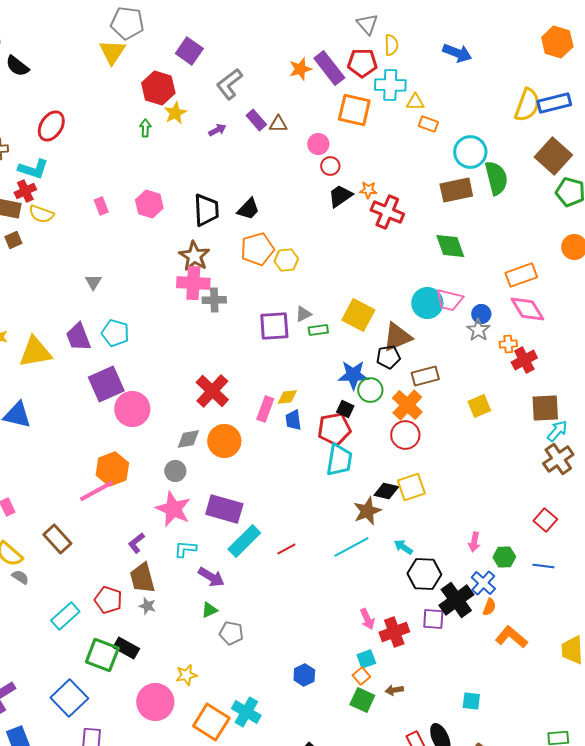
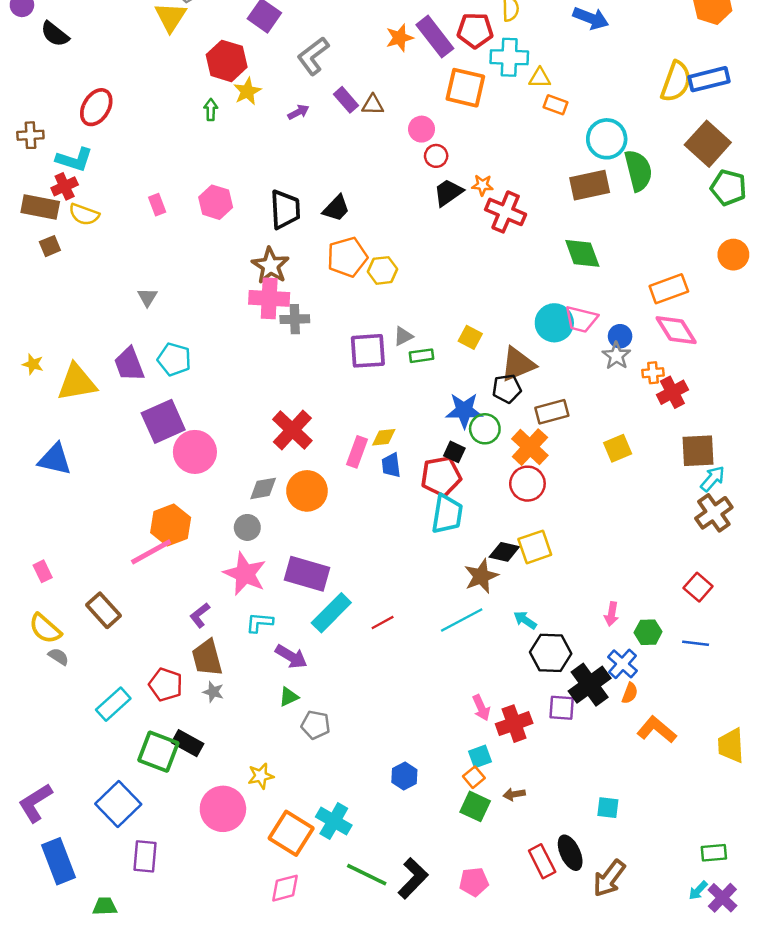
yellow square: (358, 315) -> (470, 337), size x0.6

